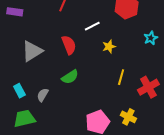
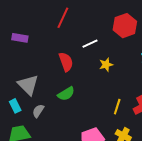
purple rectangle: (15, 12) -> (20, 38), moved
gray triangle: (32, 51) -> (28, 85), moved, turned -45
yellow line: (121, 77) -> (117, 107), moved

